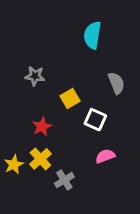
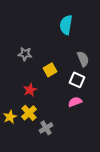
white square: (95, 120) -> (77, 80), moved
pink semicircle: (105, 156) -> (75, 102), moved

